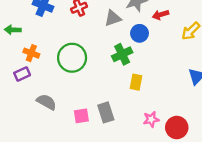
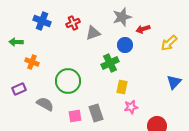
gray triangle: (113, 18) -> (93, 33), moved
green circle: (72, 58) -> (68, 81), moved
purple rectangle: (22, 74) -> (19, 89), moved
pink star: (151, 119) -> (131, 107), moved

